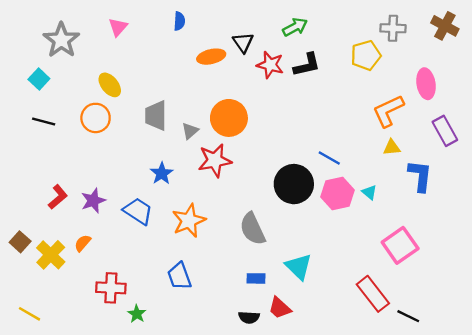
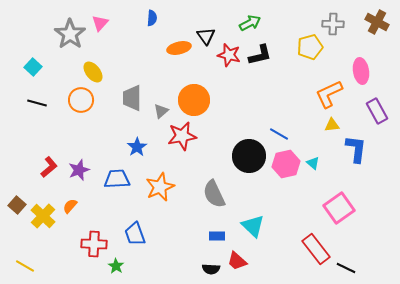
gray star: (61, 40) -> (70, 34), moved
blue trapezoid: (138, 211) -> (117, 179), turned -36
blue trapezoid: (179, 276) -> (135, 234), moved

